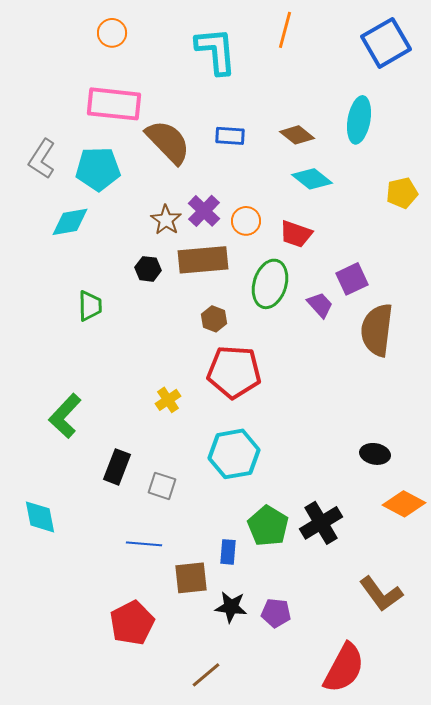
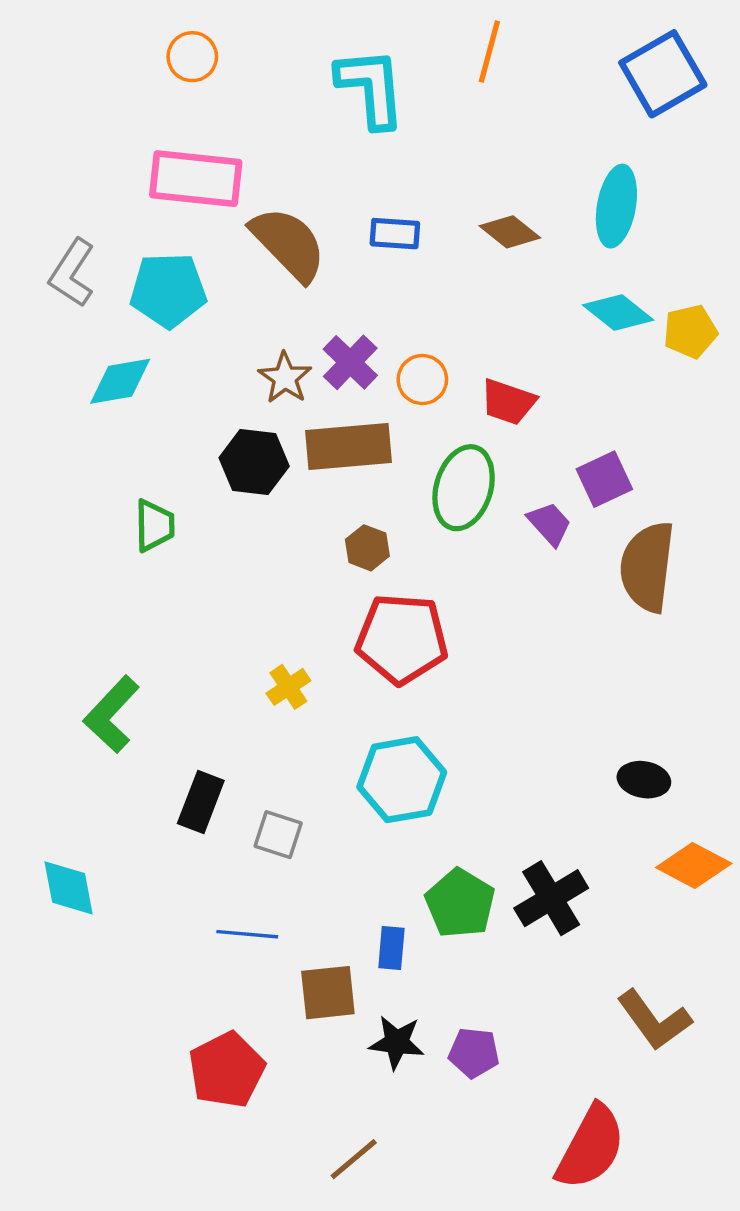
cyan diamond: (312, 179) -> (618, 313), moved
black hexagon: (148, 269) -> (254, 462), size x1.5

